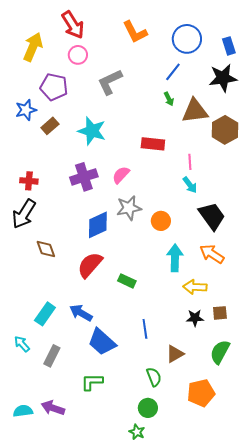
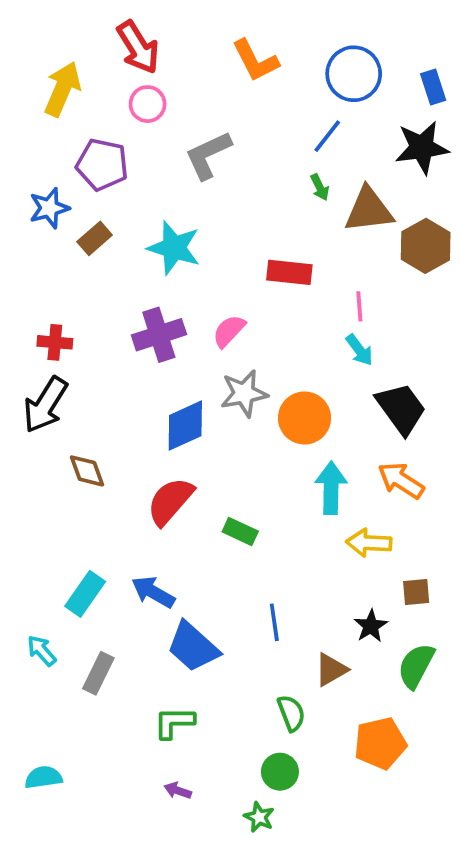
orange circle: (161, 221) -> (305, 418), size x1.4
black star: (195, 318) -> (371, 626), moved, turned -30
purple arrow: (53, 408) -> (178, 791), moved, size x0.6

